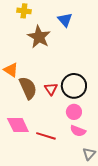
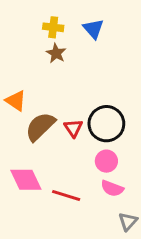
yellow cross: (24, 11) -> (53, 27), moved
brown star: (39, 37) -> (56, 53), size x0.6
brown semicircle: (28, 88) -> (40, 127), turned -110

